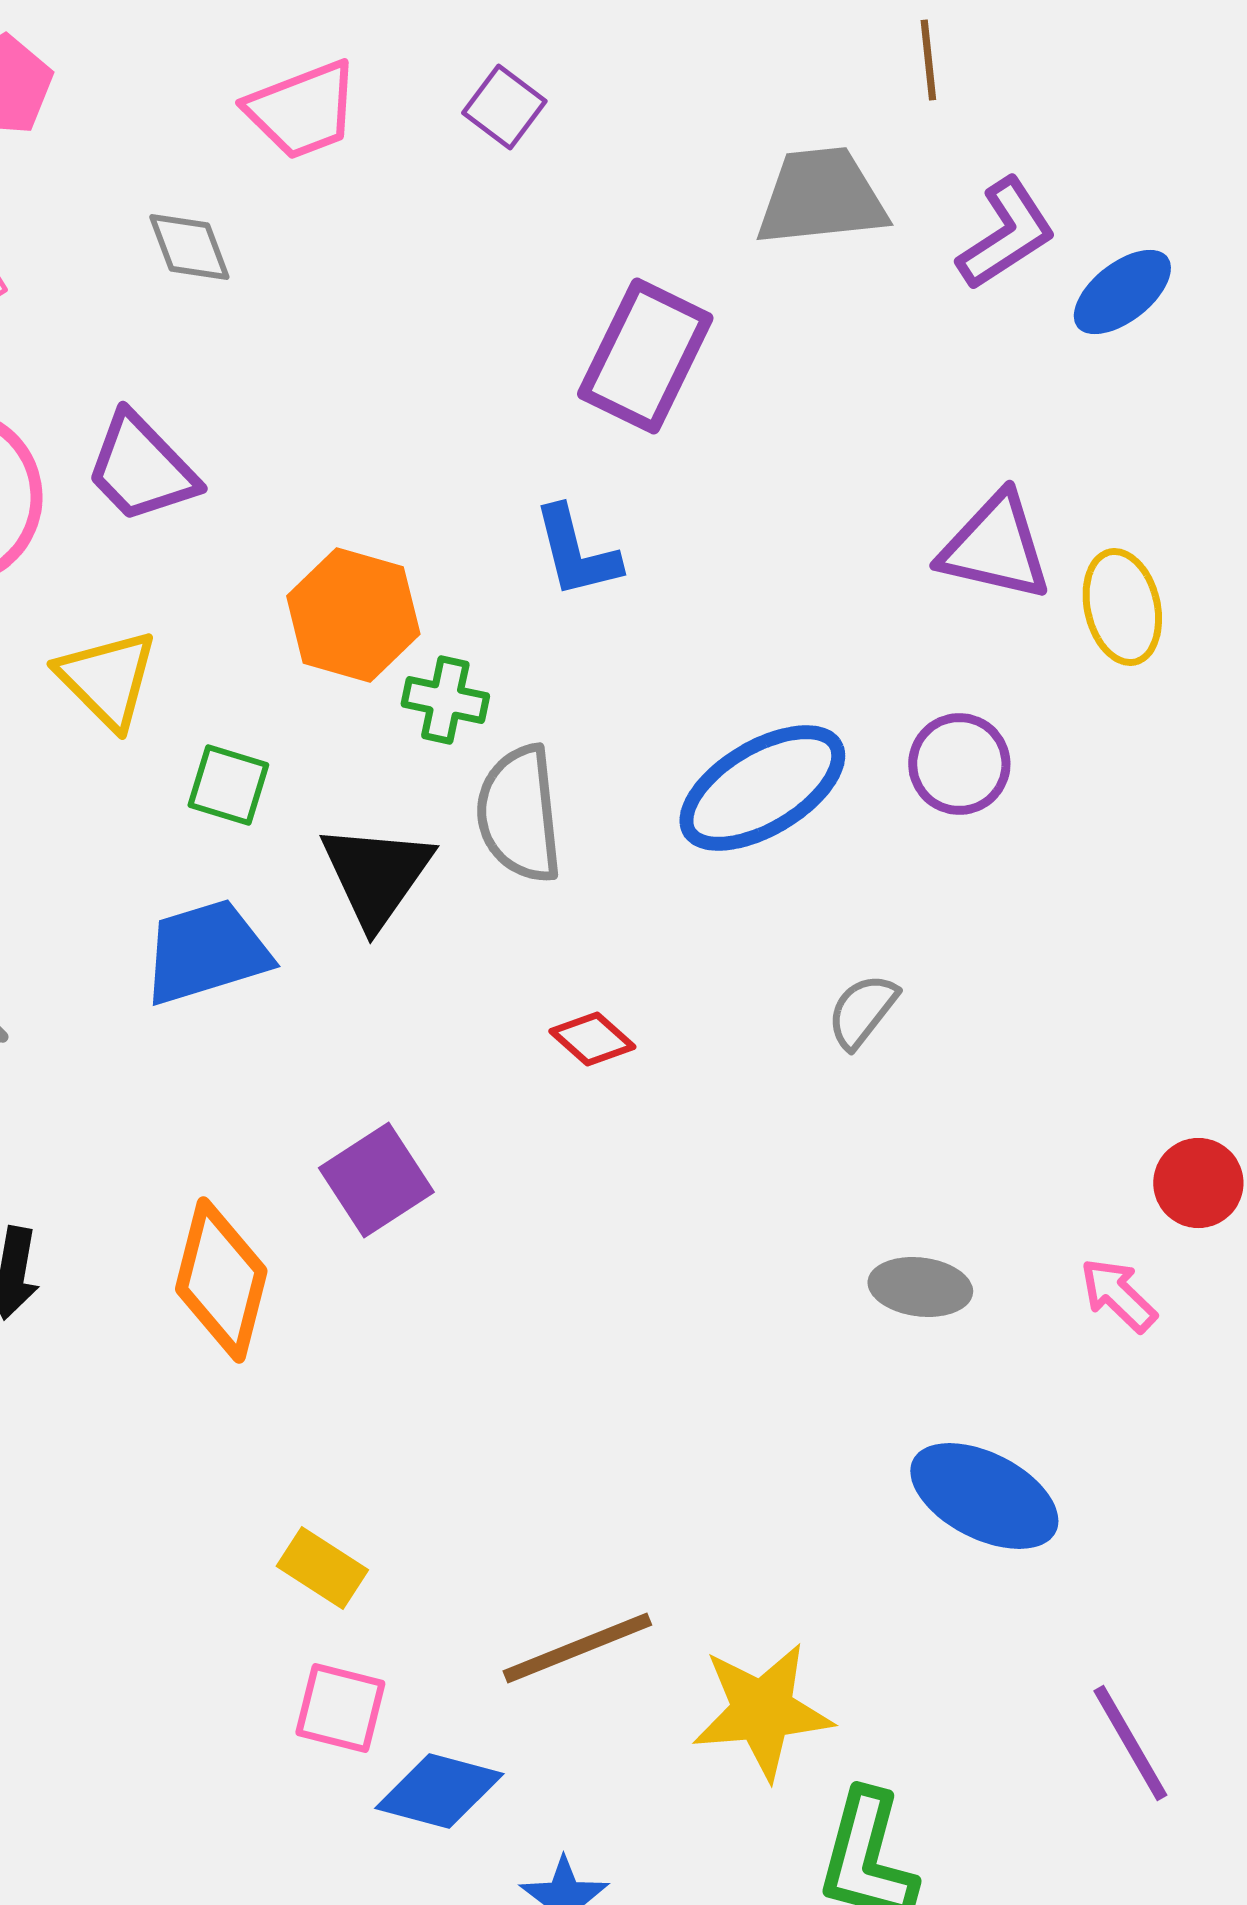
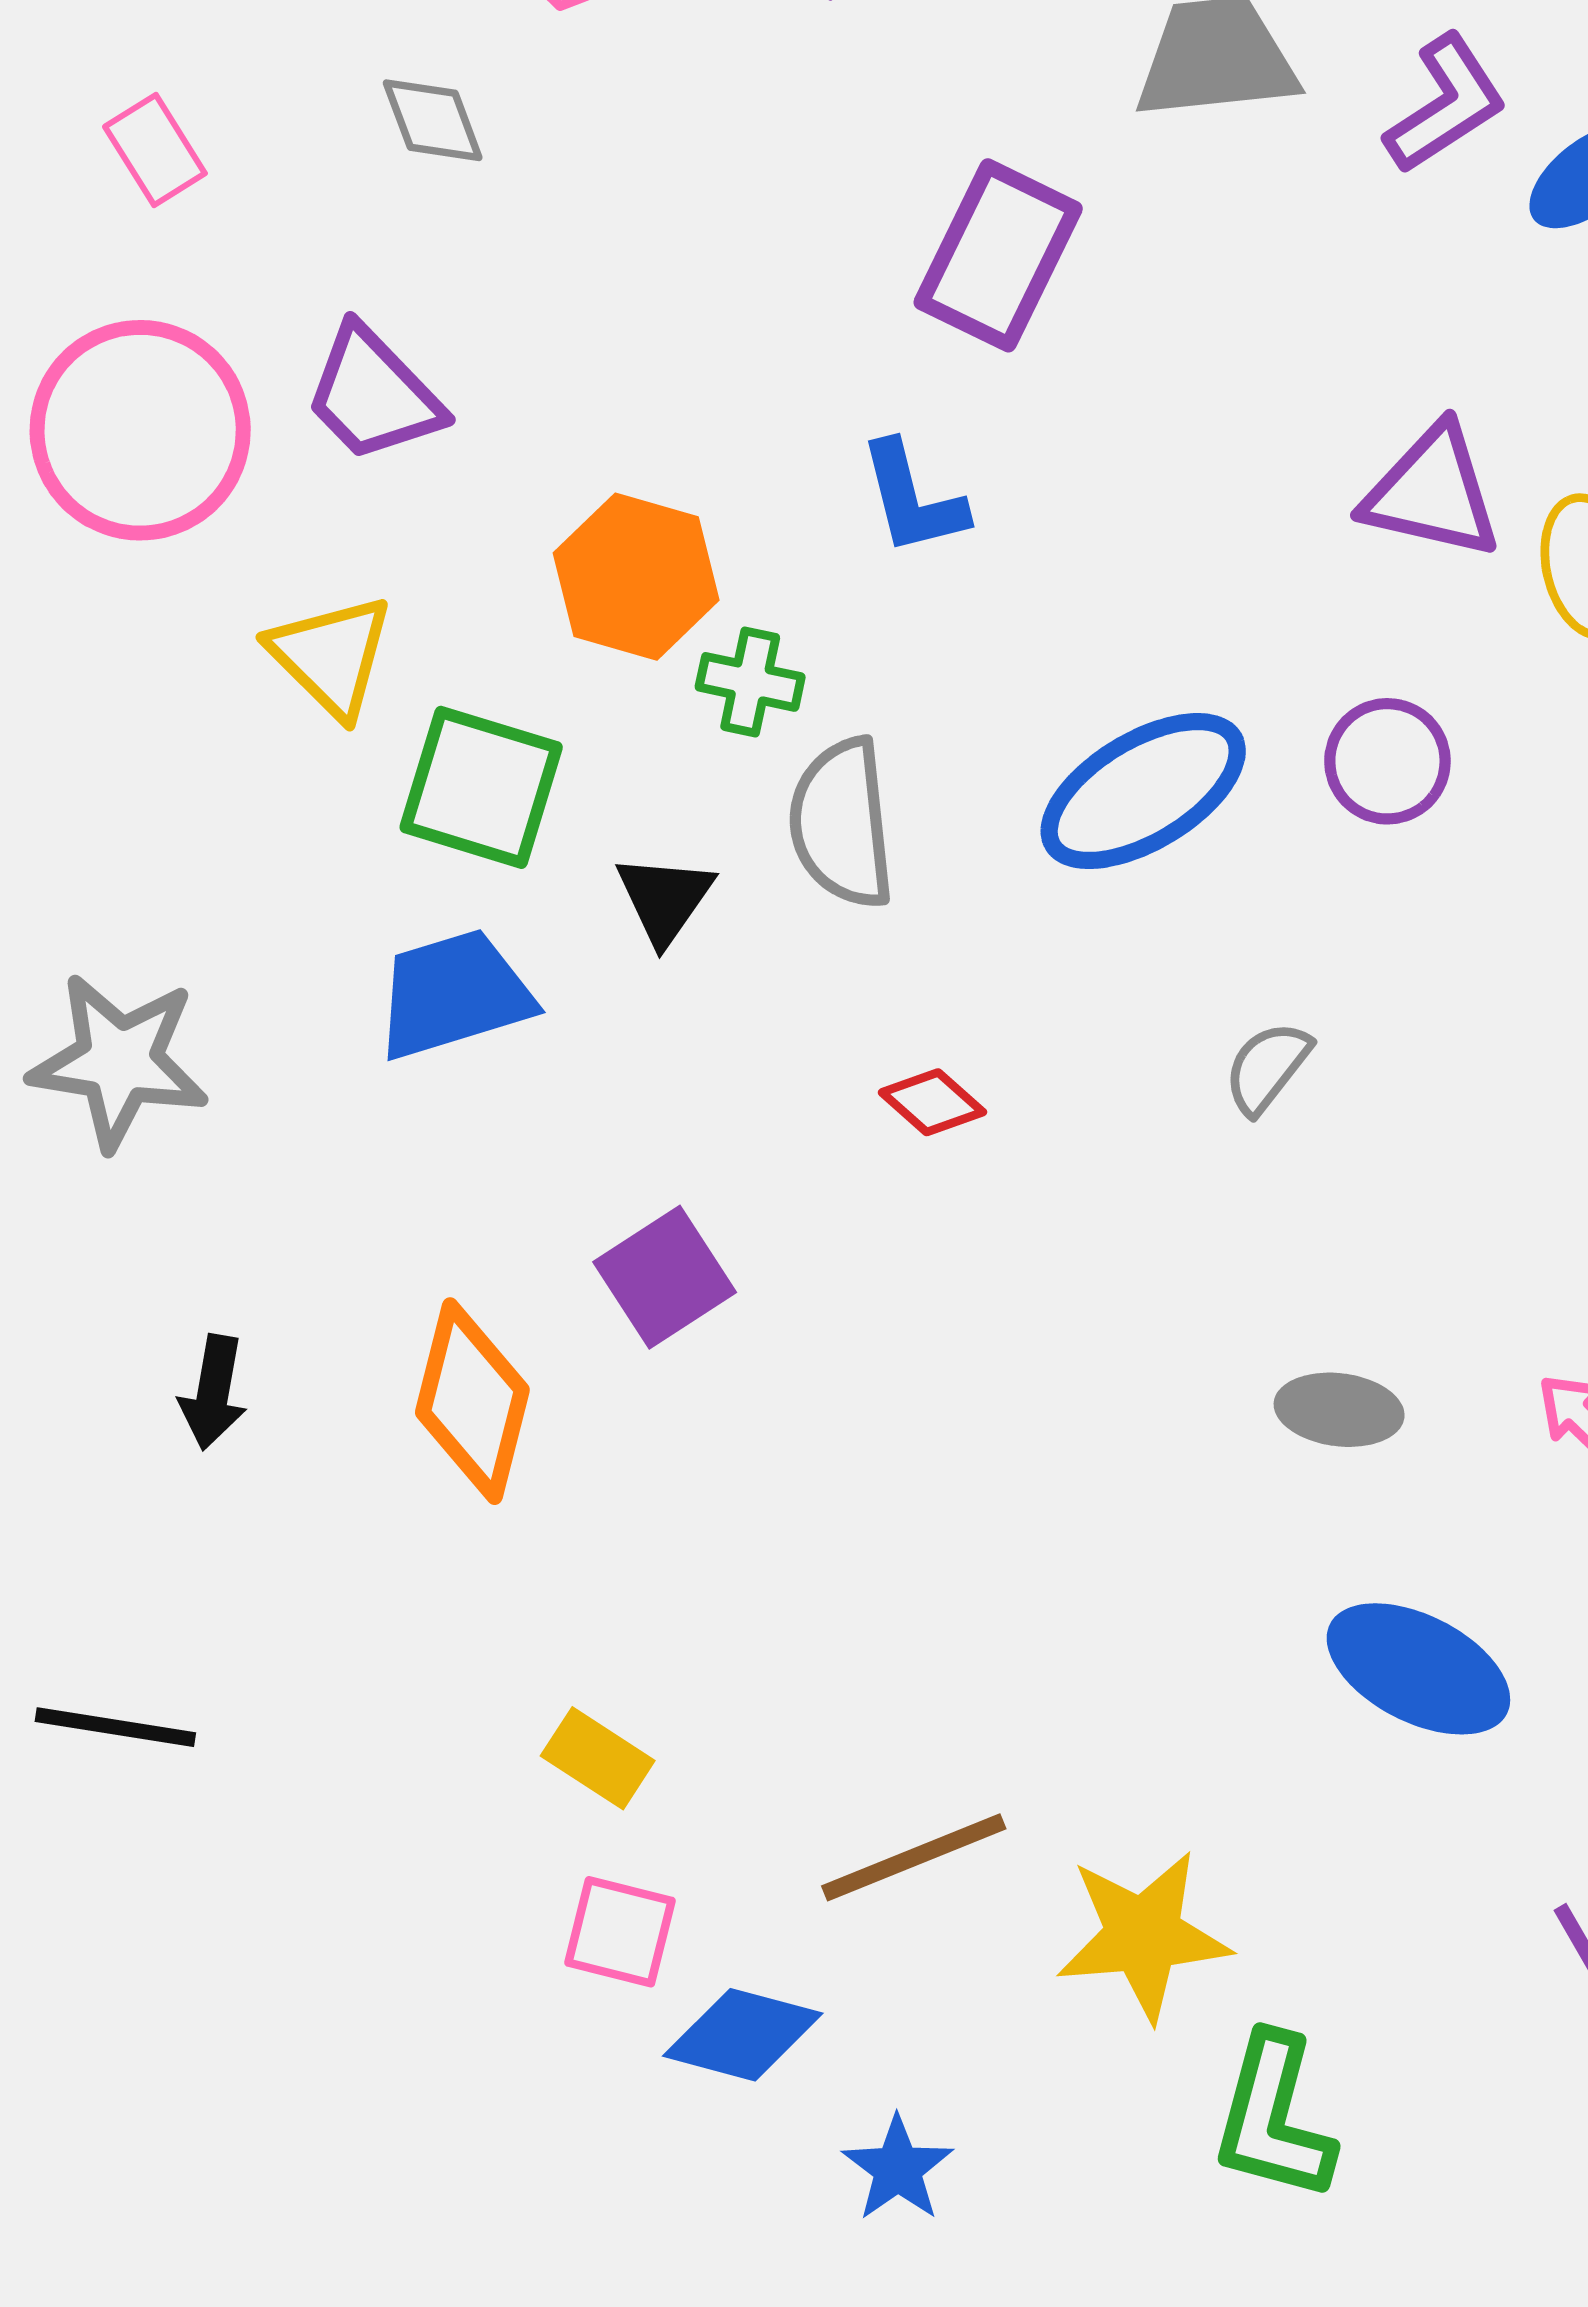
green square: (228, 785) -> (481, 787), size x1.6
black triangle: (376, 875) -> (665, 899), size x0.7

